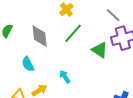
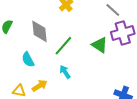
green line: (73, 33) -> (63, 46), moved

